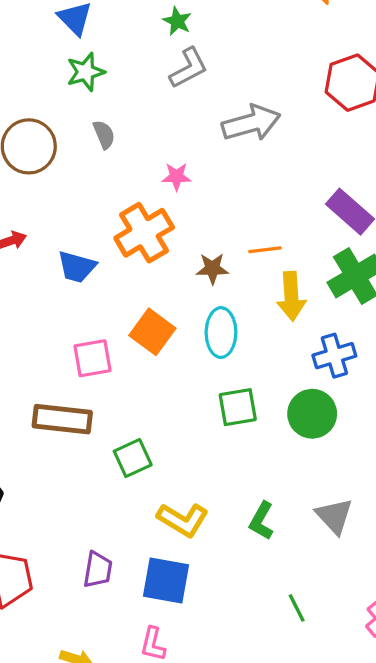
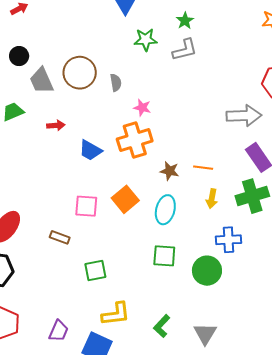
green star: (86, 72) -> (146, 40), moved
gray arrow: (251, 123) -> (244, 116), moved
gray semicircle: (104, 135) -> (116, 83), moved
pink star: (177, 177) -> (142, 108), moved
yellow arrow: (291, 296) -> (212, 199), size x0.7
brown rectangle: (62, 419) -> (60, 237), size x0.6
yellow L-shape: (183, 520) -> (116, 314), turned -52

